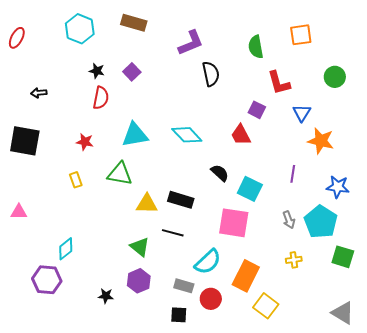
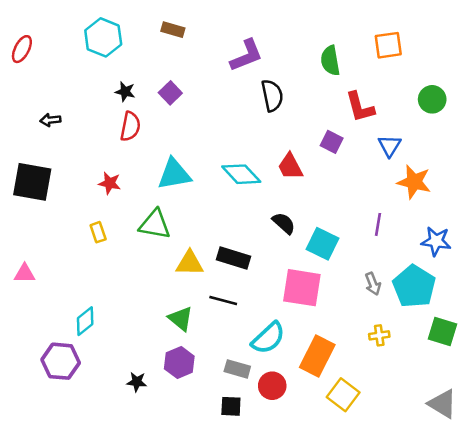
brown rectangle: (134, 23) -> (173, 30), size x0.7
red trapezoid: (241, 135) -> (290, 166), moved

